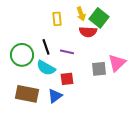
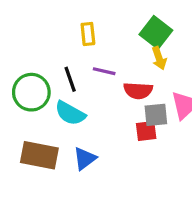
yellow arrow: (81, 14) -> (159, 58), moved
red semicircle: (88, 32) -> (138, 91), moved
purple line: (67, 52) -> (104, 71), moved
red square: (67, 79) -> (146, 131), moved

